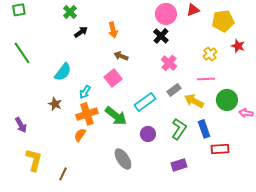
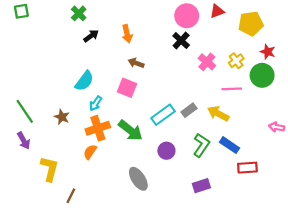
green line: (22, 53) -> (25, 111), moved
pink cross: (169, 63) -> (207, 62), moved
cyan semicircle: (63, 72) -> (84, 81), moved
pink square: (113, 78) -> (127, 88), turned -30
gray rectangle: (174, 90) -> (189, 110), moved
green circle: (227, 100) -> (262, 75), moved
blue rectangle: (204, 129) -> (229, 145), turned -36
yellow L-shape: (34, 160) -> (49, 169), moved

